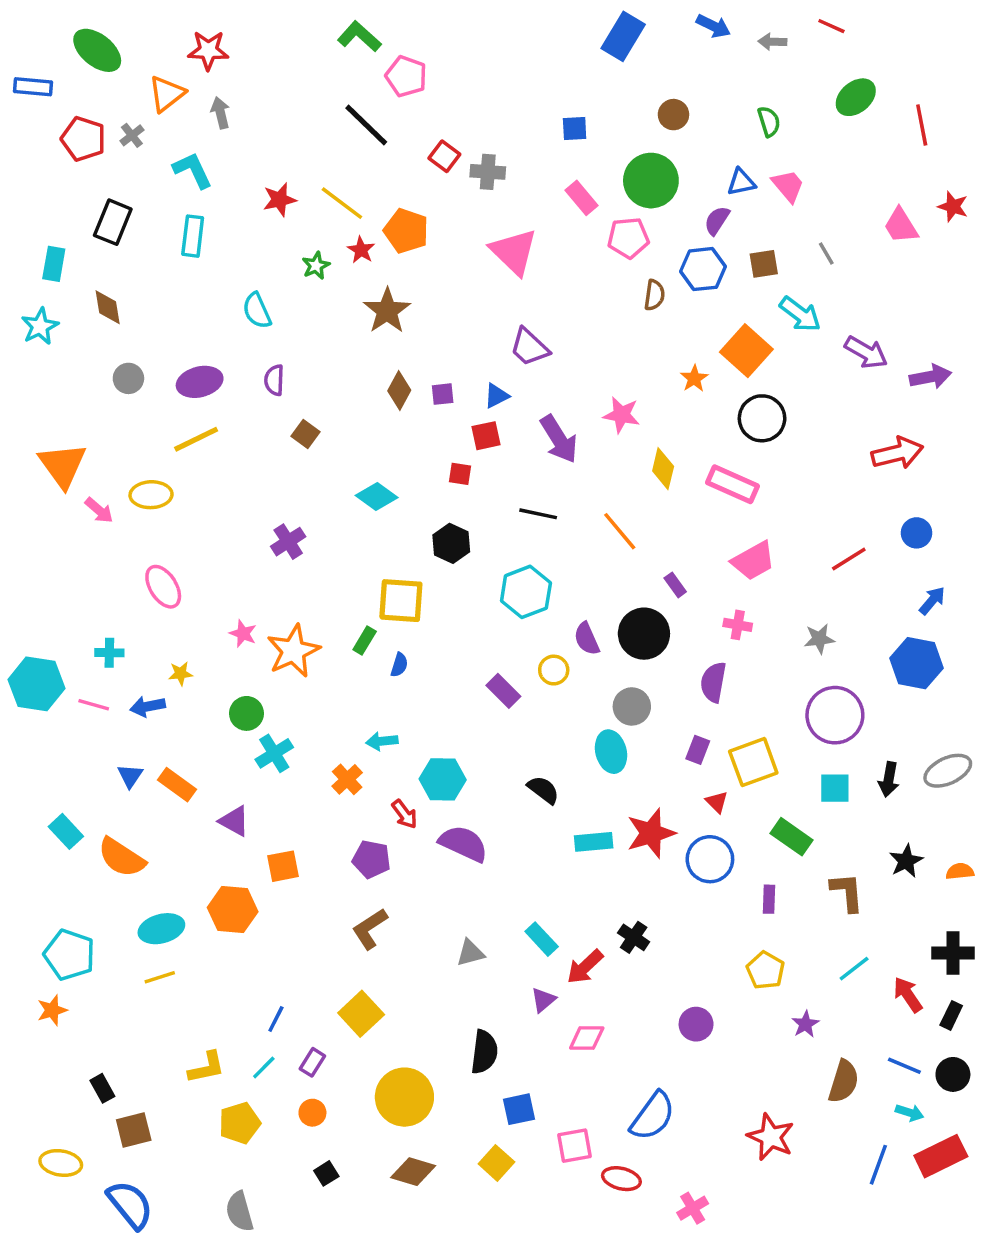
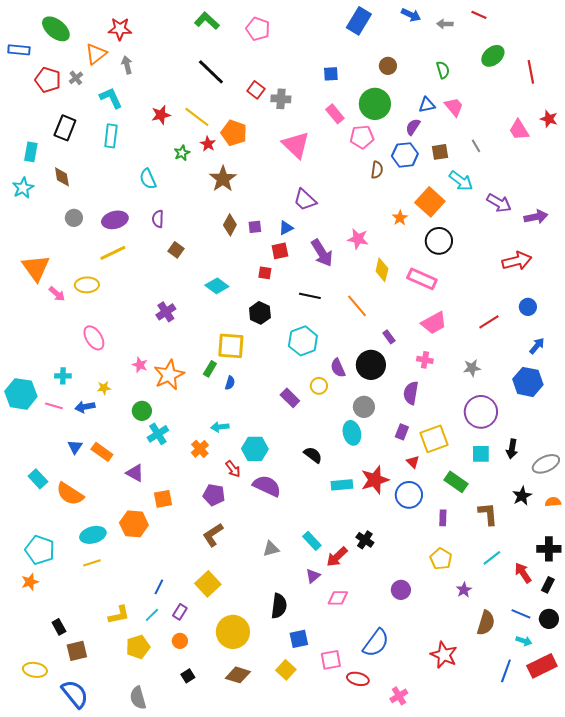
pink pentagon: (406, 76) -> (258, 29), moved
gray ellipse: (948, 771) -> (546, 464), moved

